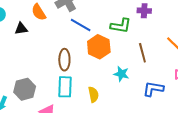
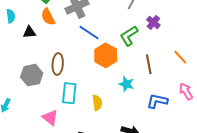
purple cross: (144, 11) -> (153, 22), turned 32
green L-shape: (121, 26) -> (129, 36), turned 135
brown ellipse: (64, 60) -> (58, 64), moved
gray hexagon: (25, 89) -> (32, 75), moved

